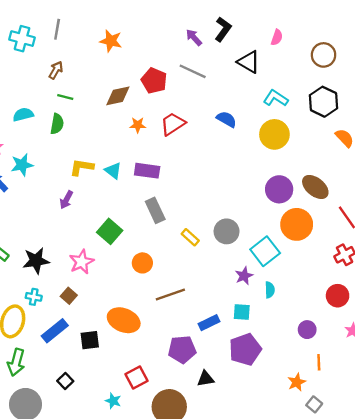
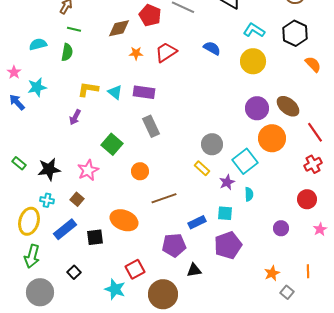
yellow rectangle: (190, 237) -> (202, 168), moved
orange line: (319, 362) -> (308, 271), moved
cyan star: (113, 401) -> (115, 289), size x1.5

